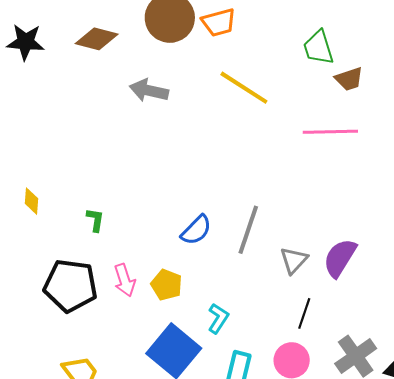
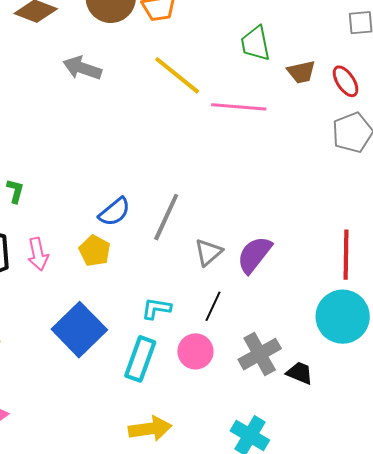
brown trapezoid: (349, 79) -> (301, 72), moved
pink line: (330, 132) -> (239, 107), moved
yellow pentagon: (167, 285) -> (95, 251), moved
cyan L-shape: (218, 318) -> (156, 309), moved, turned -120

